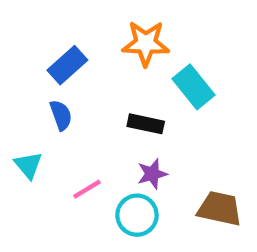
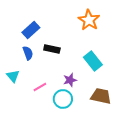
orange star: (146, 43) -> (89, 20), moved, turned 30
cyan rectangle: (194, 87) -> (93, 61), moved
black rectangle: (146, 124) -> (52, 49), moved

